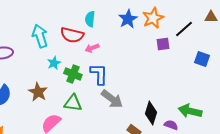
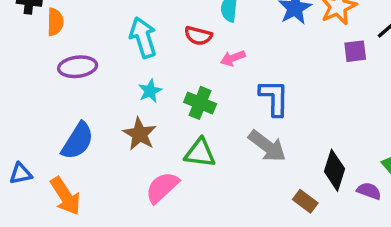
red semicircle: (72, 35) -> (198, 36), size x0.7
cyan star: (54, 63) -> (150, 91), moved
blue L-shape: (99, 74) -> (274, 98), moved

